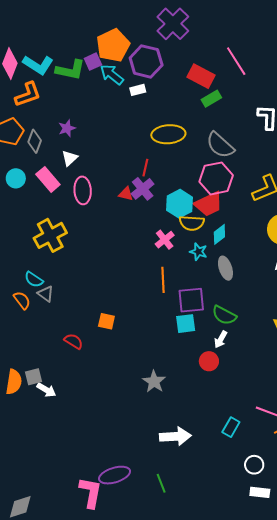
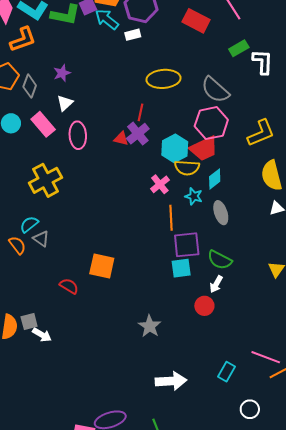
green rectangle: (211, 99) -> (239, 48), moved
cyan semicircle: (34, 279) -> (29, 224), turned 108
orange line: (163, 280) -> (171, 218), moved
orange square: (106, 321) -> (102, 266), size x1.5

